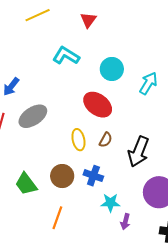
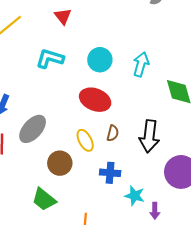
brown circle: (62, 176) -> (60, 163), moved
cyan star: (110, 203) -> (135, 196), turned 30

